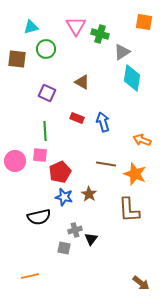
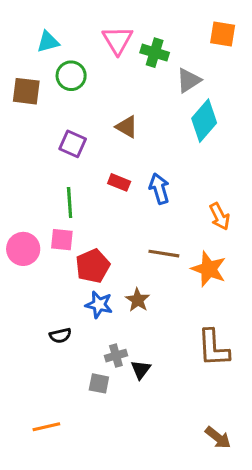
cyan diamond: (132, 78) -> (204, 121), turned 32
orange arrow: (142, 140) -> (220, 216), turned -138
brown L-shape: (129, 210) -> (213, 348), moved
black semicircle: (39, 217) -> (60, 336), size x0.6

